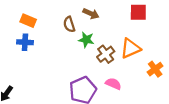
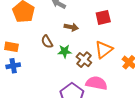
brown arrow: (91, 14) -> (71, 27), moved
pink semicircle: (113, 84) -> (96, 83), size x1.5

